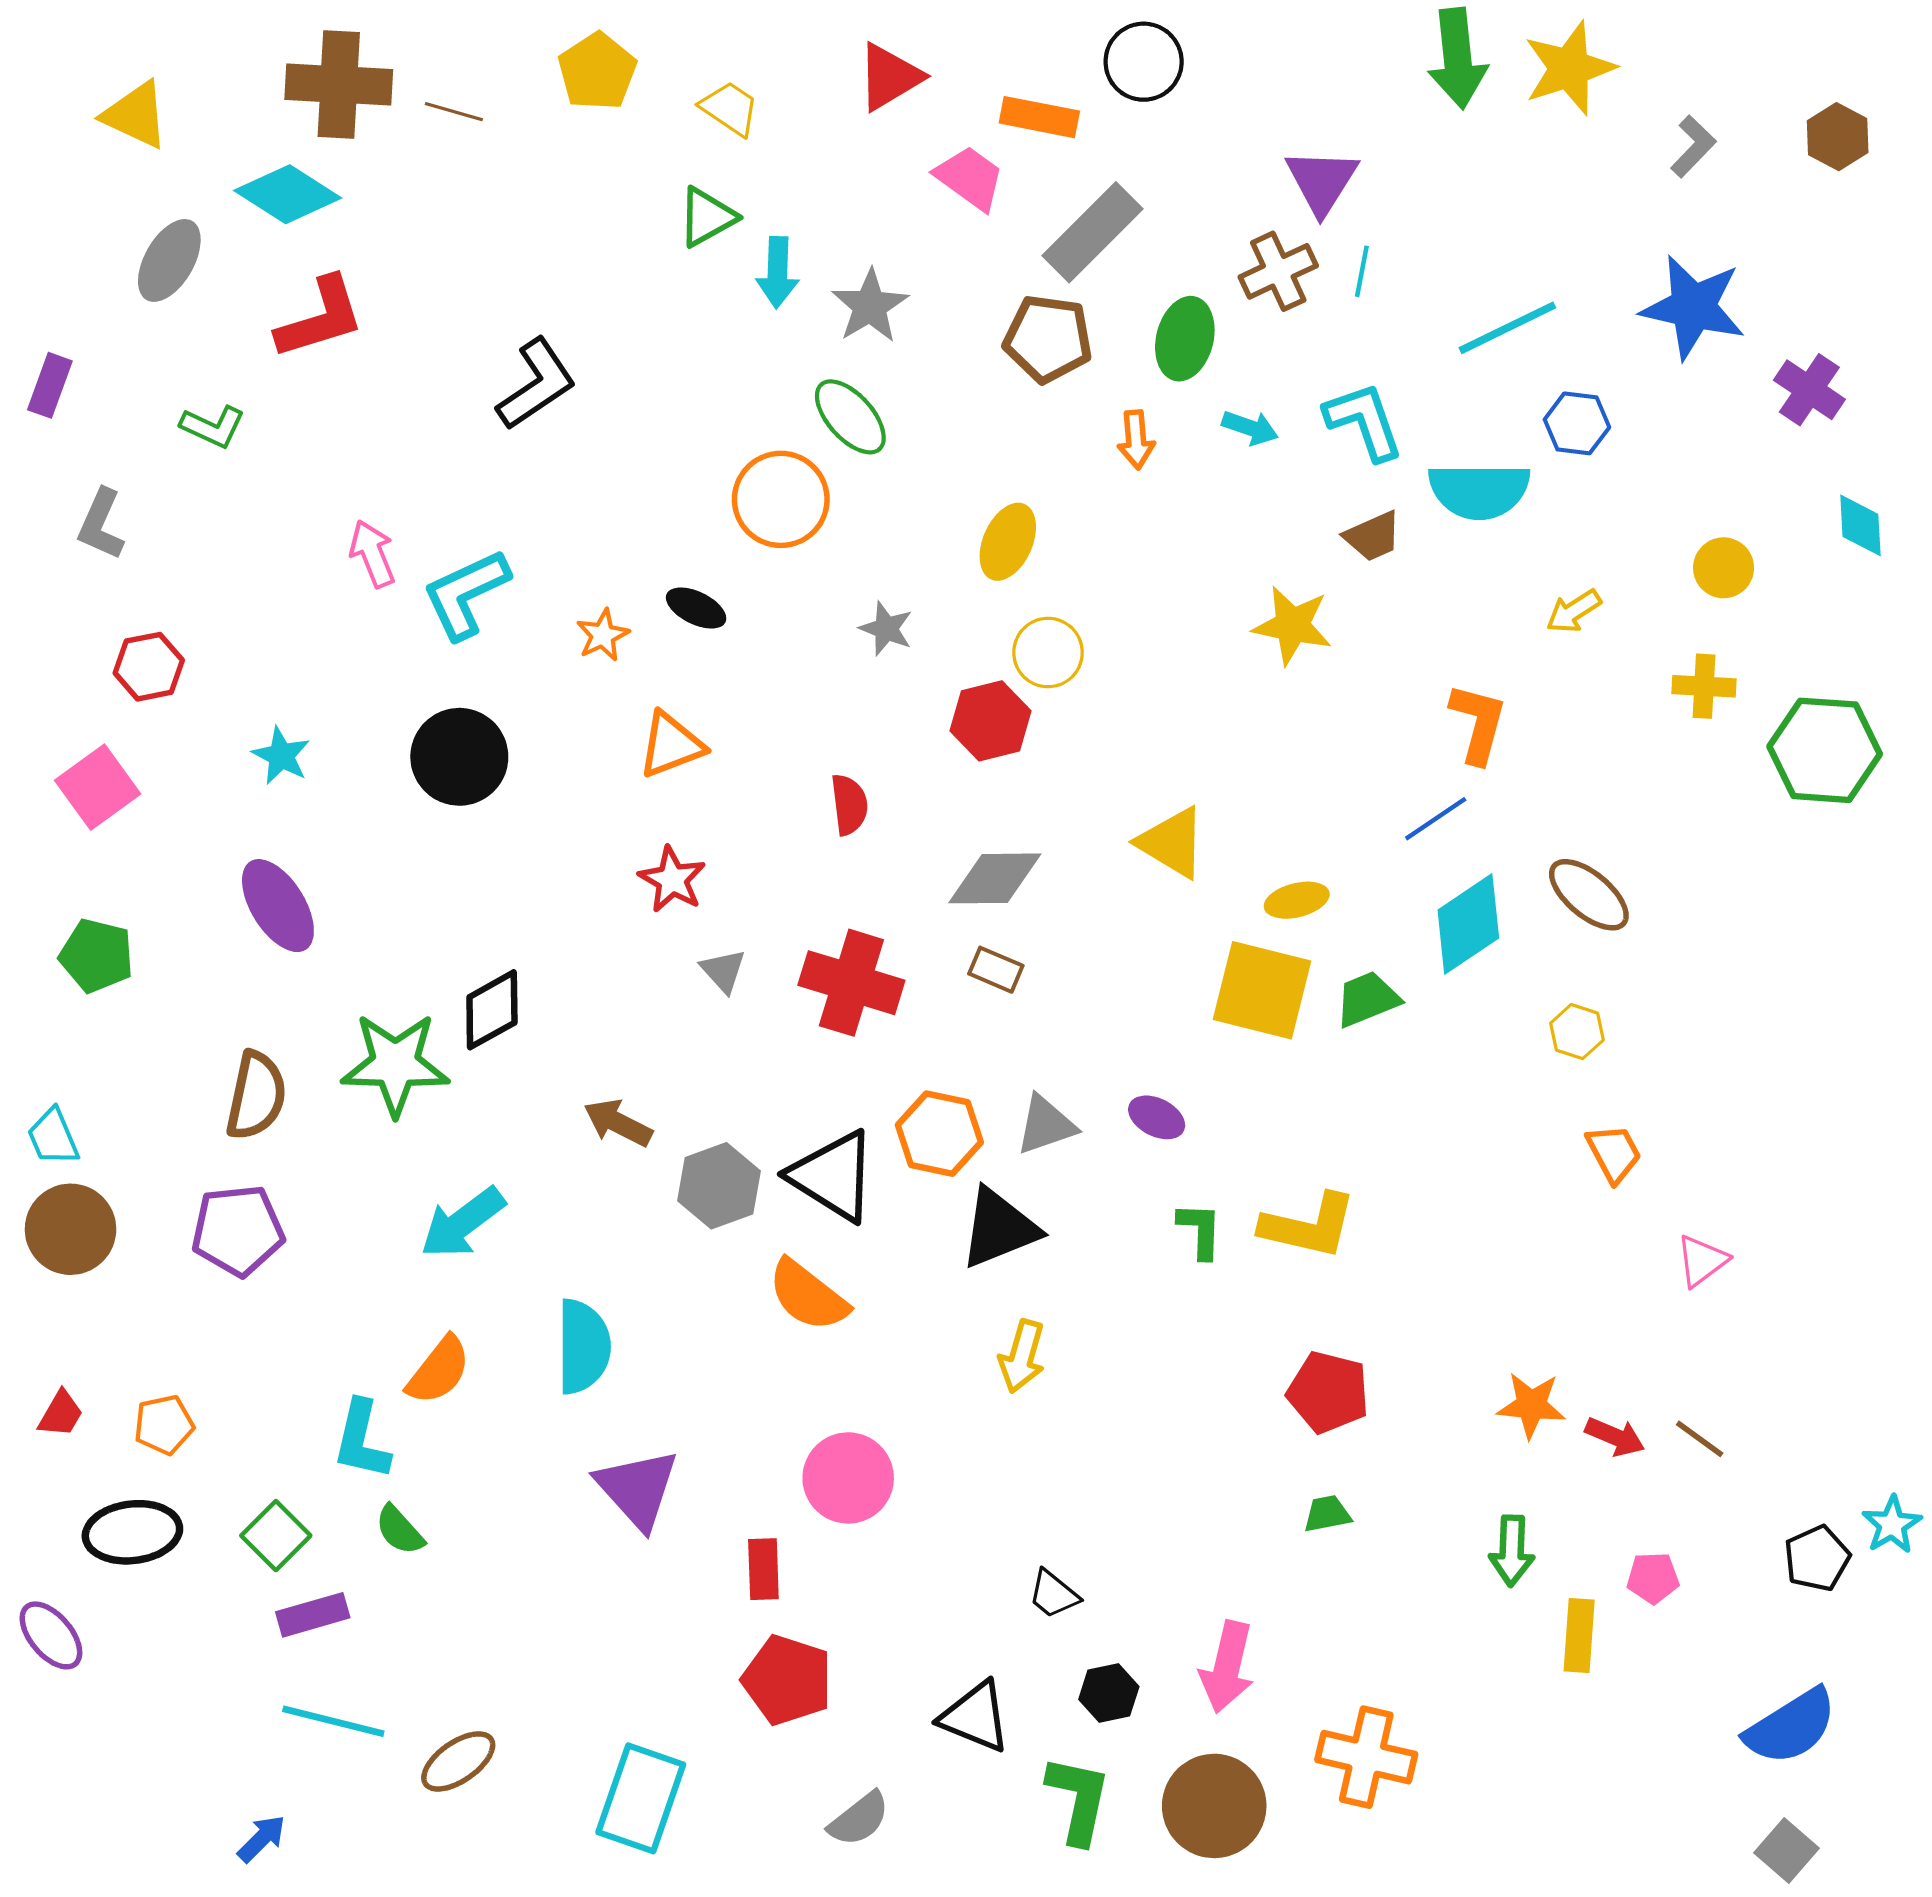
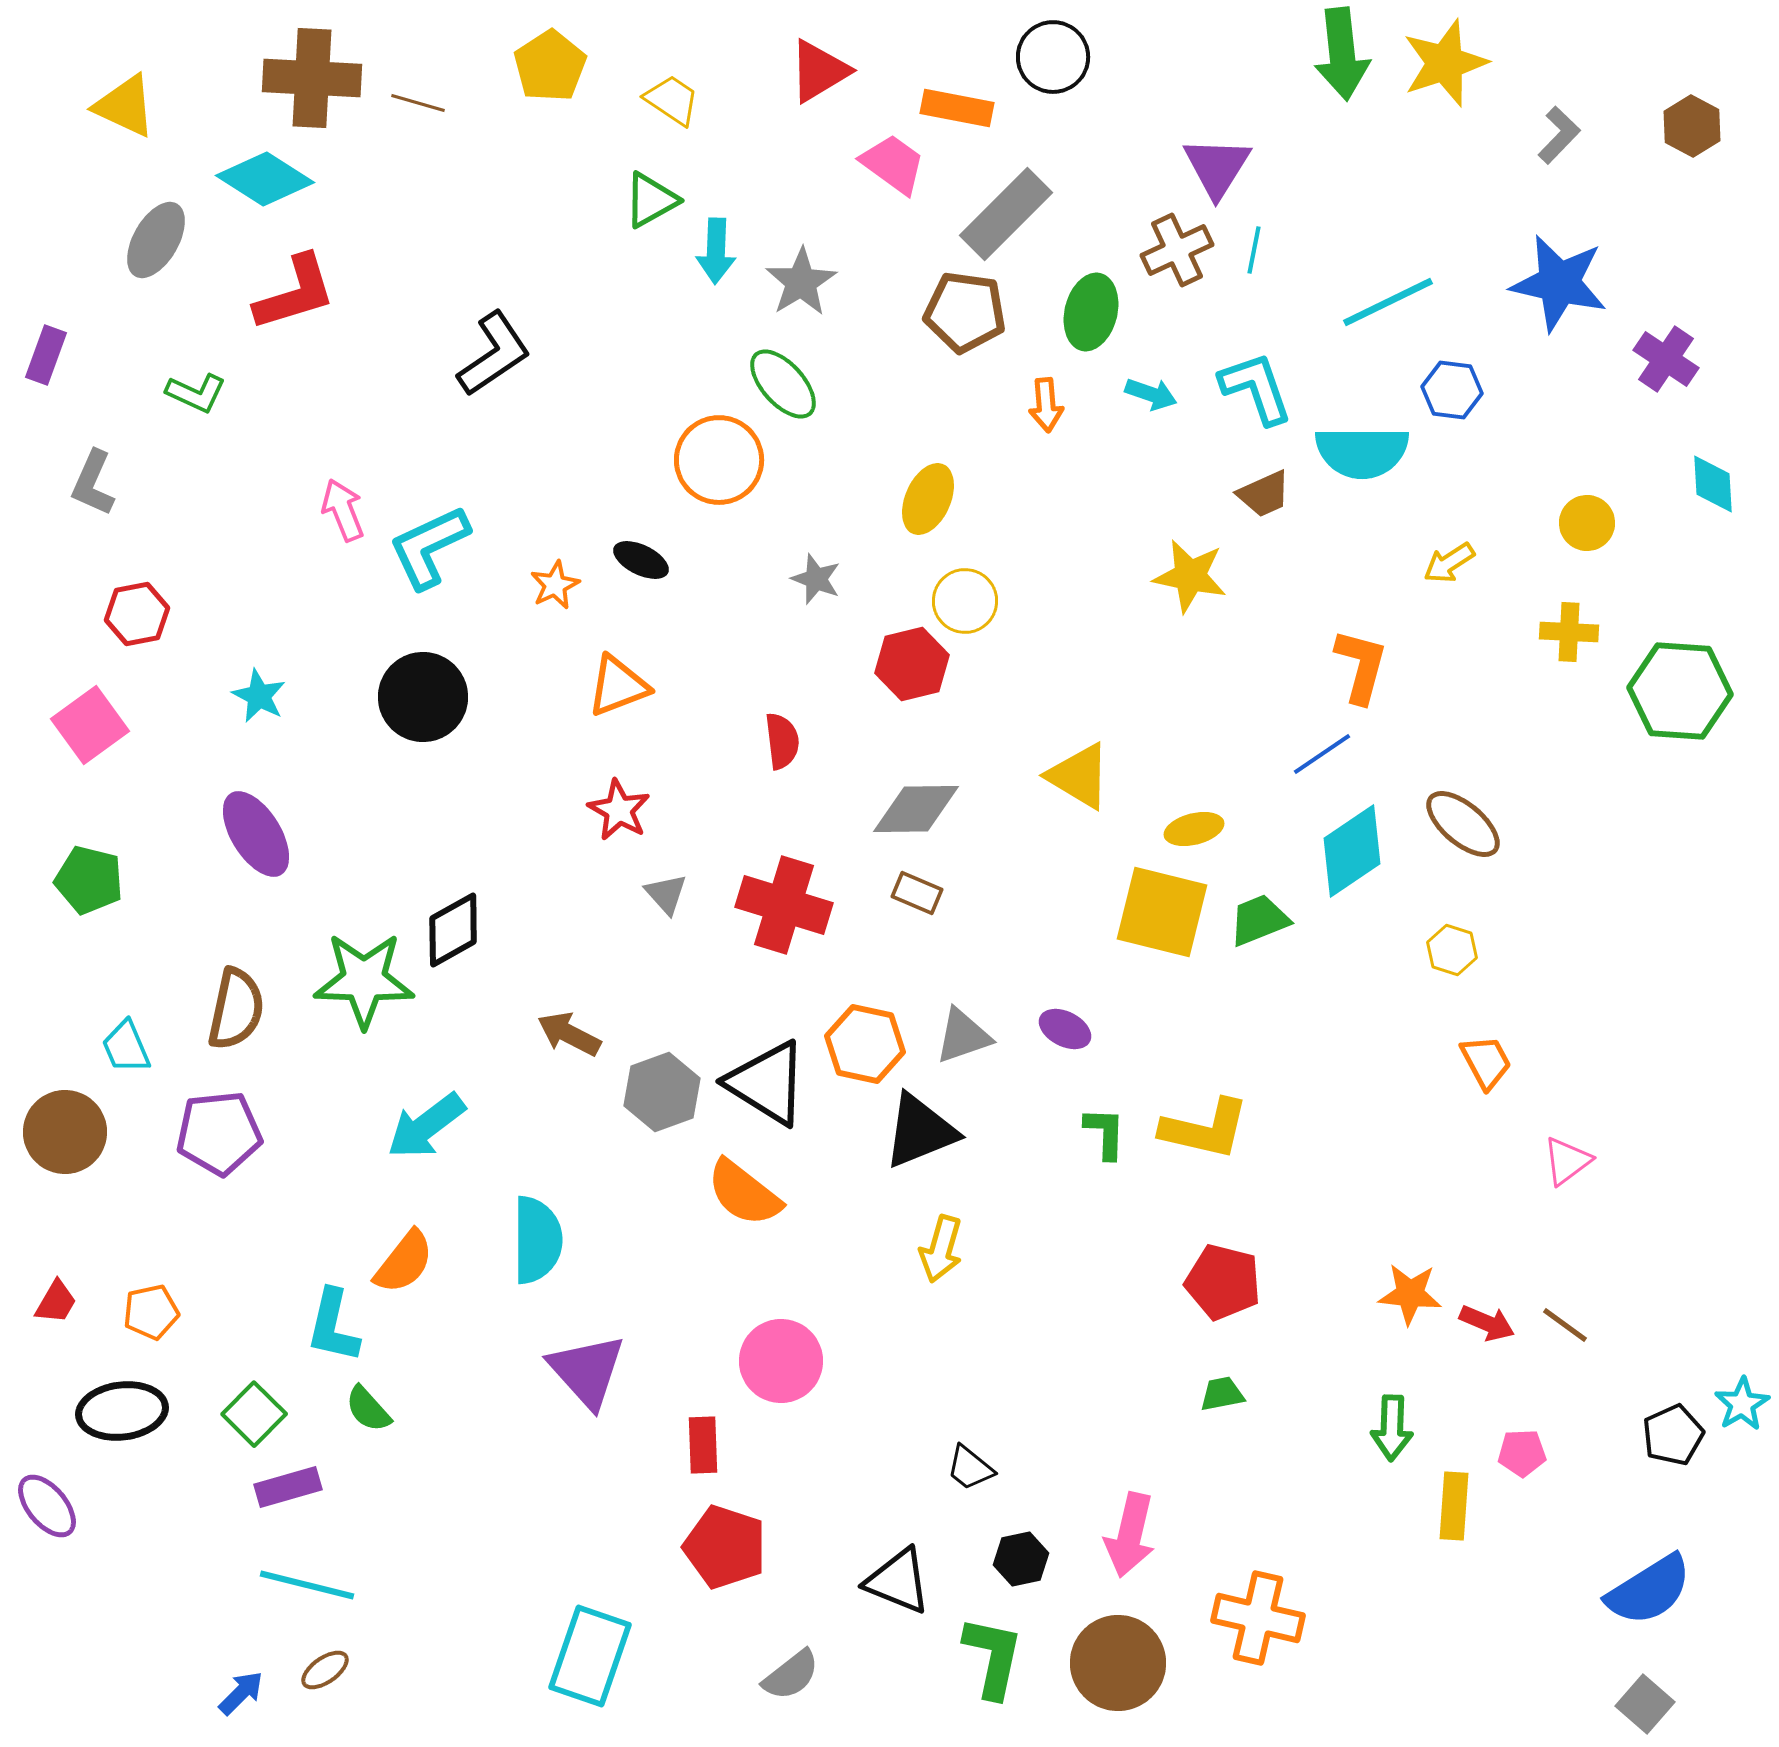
cyan trapezoid: (53, 1137) -> (126, 1047), moved
brown ellipse: (458, 1761) -> (325, 1670), moved, size x0.7

